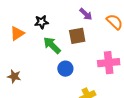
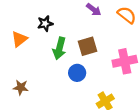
brown square: (77, 36) -> (87, 46), moved
green arrow: (52, 45) -> (59, 48), turned -114

